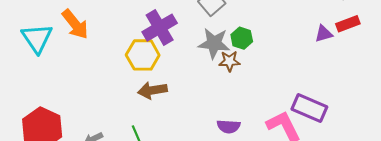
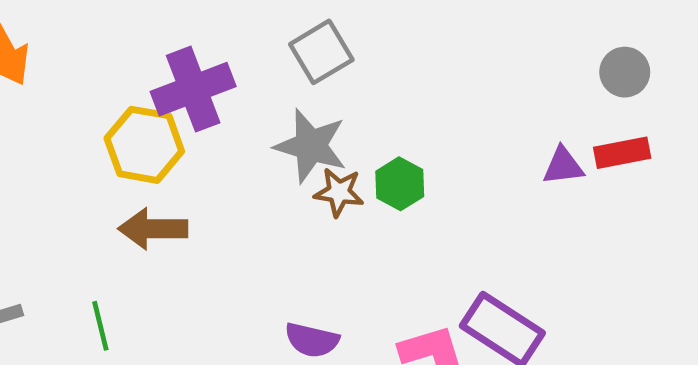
green hexagon: (242, 38) -> (400, 184), moved

